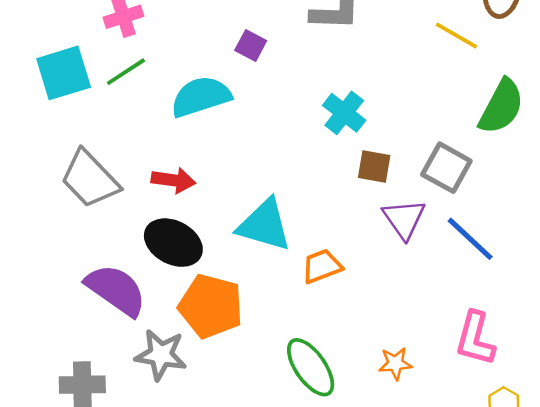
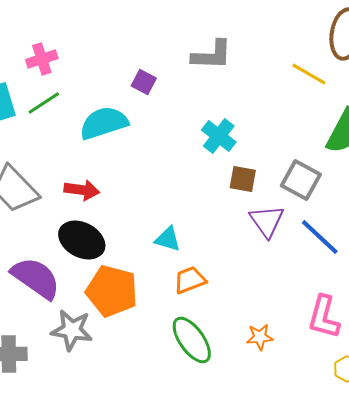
cyan triangle: (264, 225) -> (168, 239), moved, size x0.6
orange trapezoid: (322, 266) -> (190, 280), moved

